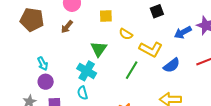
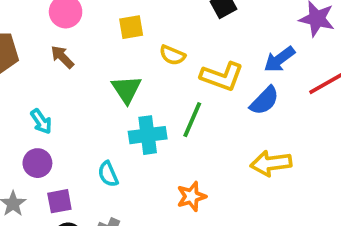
brown arrow: (67, 27) -> (62, 57), turned 104
blue arrow: (183, 32) -> (279, 59), moved
cyan arrow: (43, 64) -> (41, 121), moved
cyan cross: (87, 71) -> (148, 135), moved, turned -30

